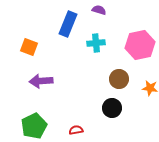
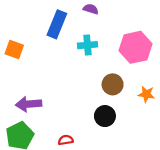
purple arrow: (41, 81) -> (28, 104), moved

